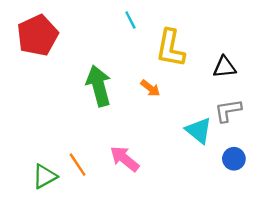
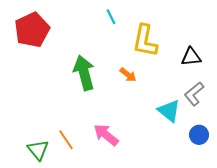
gray L-shape: (228, 111) -> (194, 94), turned -30
green triangle: (45, 176) -> (38, 150), turned -40

